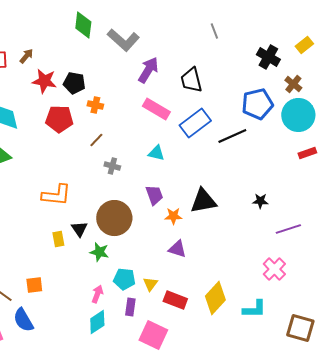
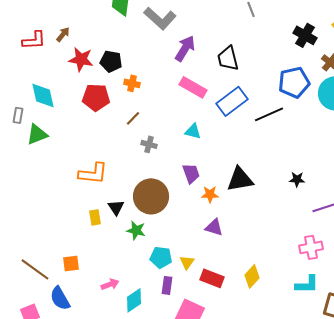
pink cross: (274, 269) -> (311, 247), turned 35
pink arrow: (97, 294) -> (110, 284), moved, turned 48
yellow diamond: (215, 298) -> (252, 276), size x0.7
cyan L-shape: (254, 309) -> (307, 284), moved

